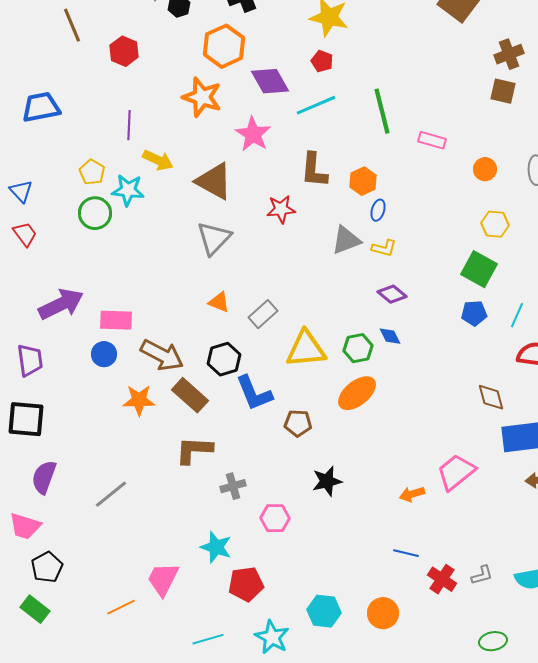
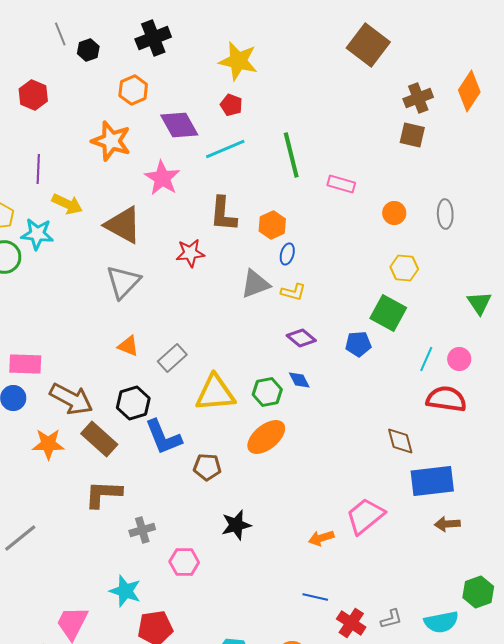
orange hexagon: (224, 46) -> (133, 90), size x0.7
blue pentagon: (474, 313) -> (358, 344), moved

